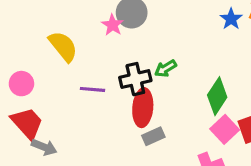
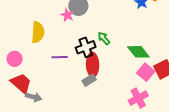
yellow semicircle: (63, 46) -> (38, 32), turned 50
green arrow: (166, 68) -> (104, 38), turned 88
green diamond: (217, 96) -> (138, 52), turned -65
gray rectangle: (153, 136) -> (89, 80), moved

